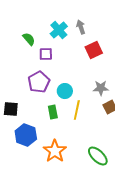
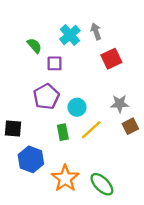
yellow line: (77, 110) -> (91, 130), turned 36
green ellipse: (98, 156) -> (102, 184), moved

